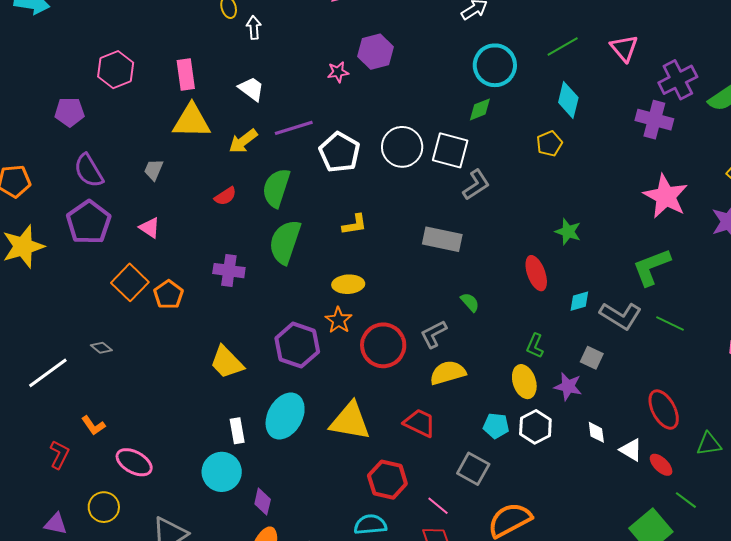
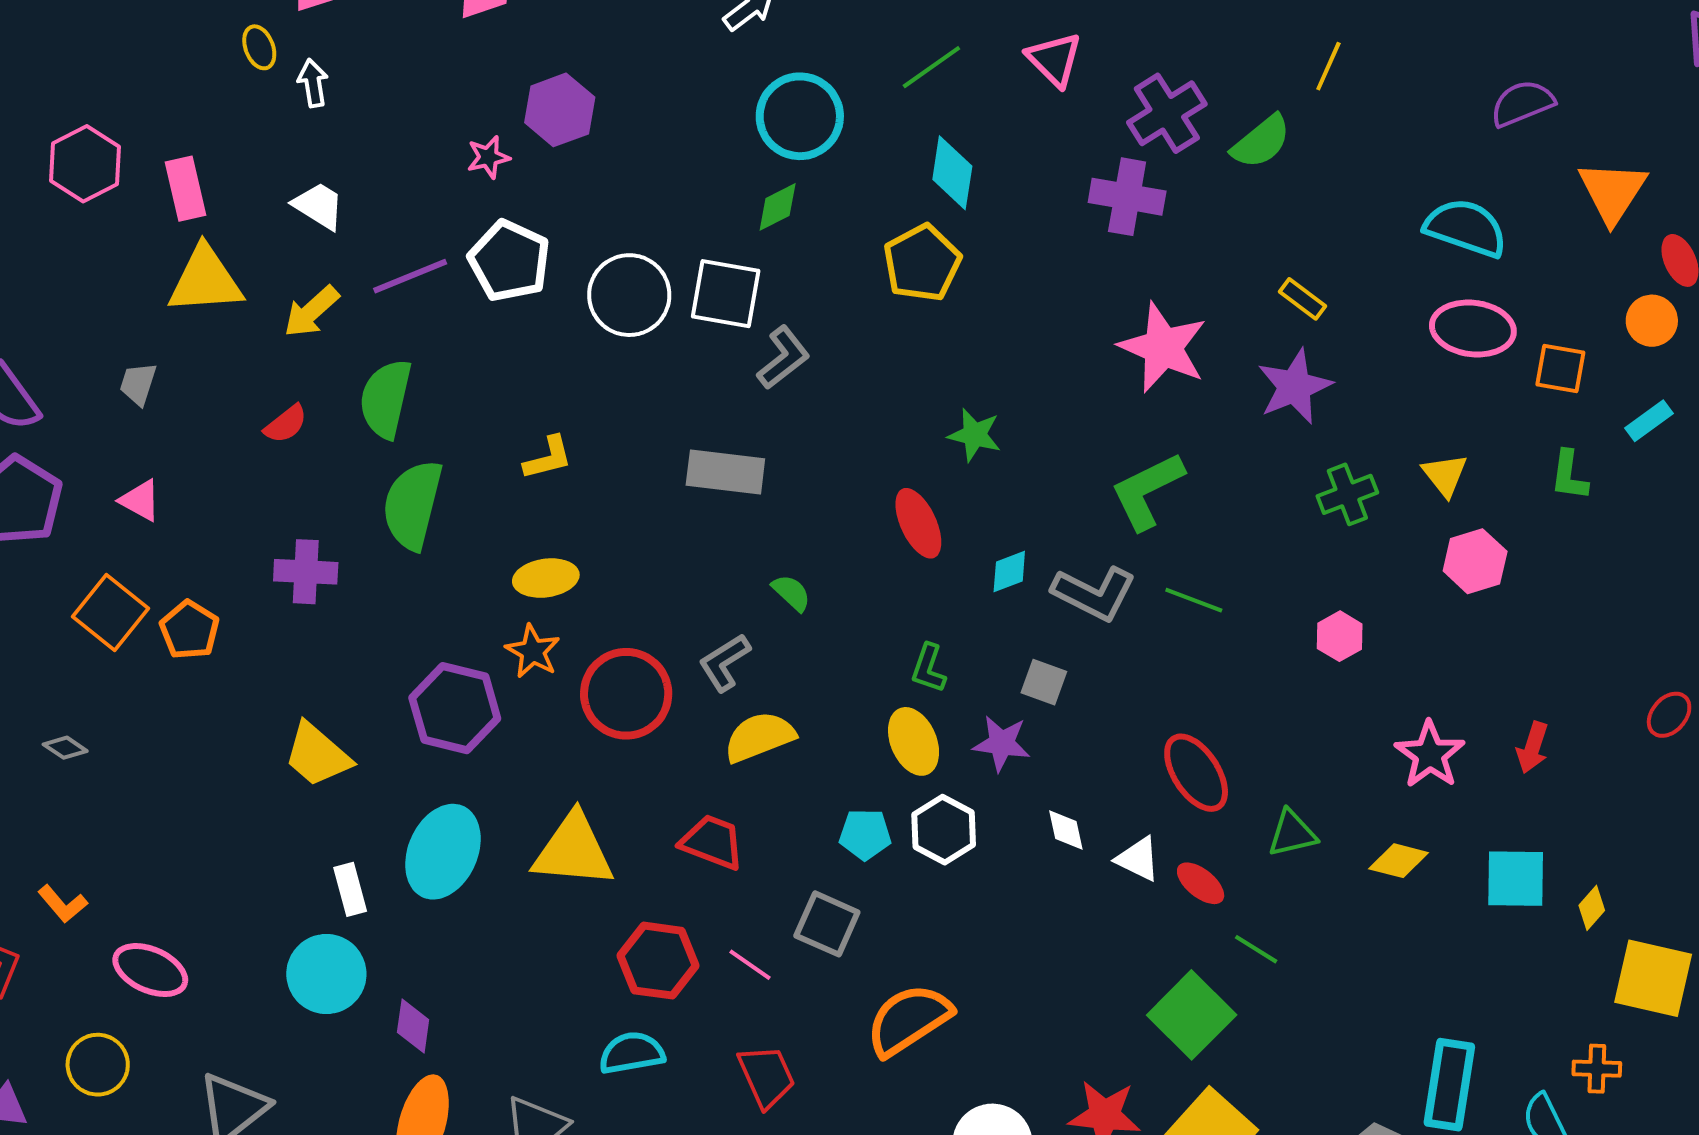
pink hexagon: (116, 70) -> (85, 164), moved
yellow pentagon: (549, 144) -> (922, 263), size x1.5
white pentagon: (340, 152) -> (509, 261), moved
pink line: (438, 506) -> (750, 965), moved

